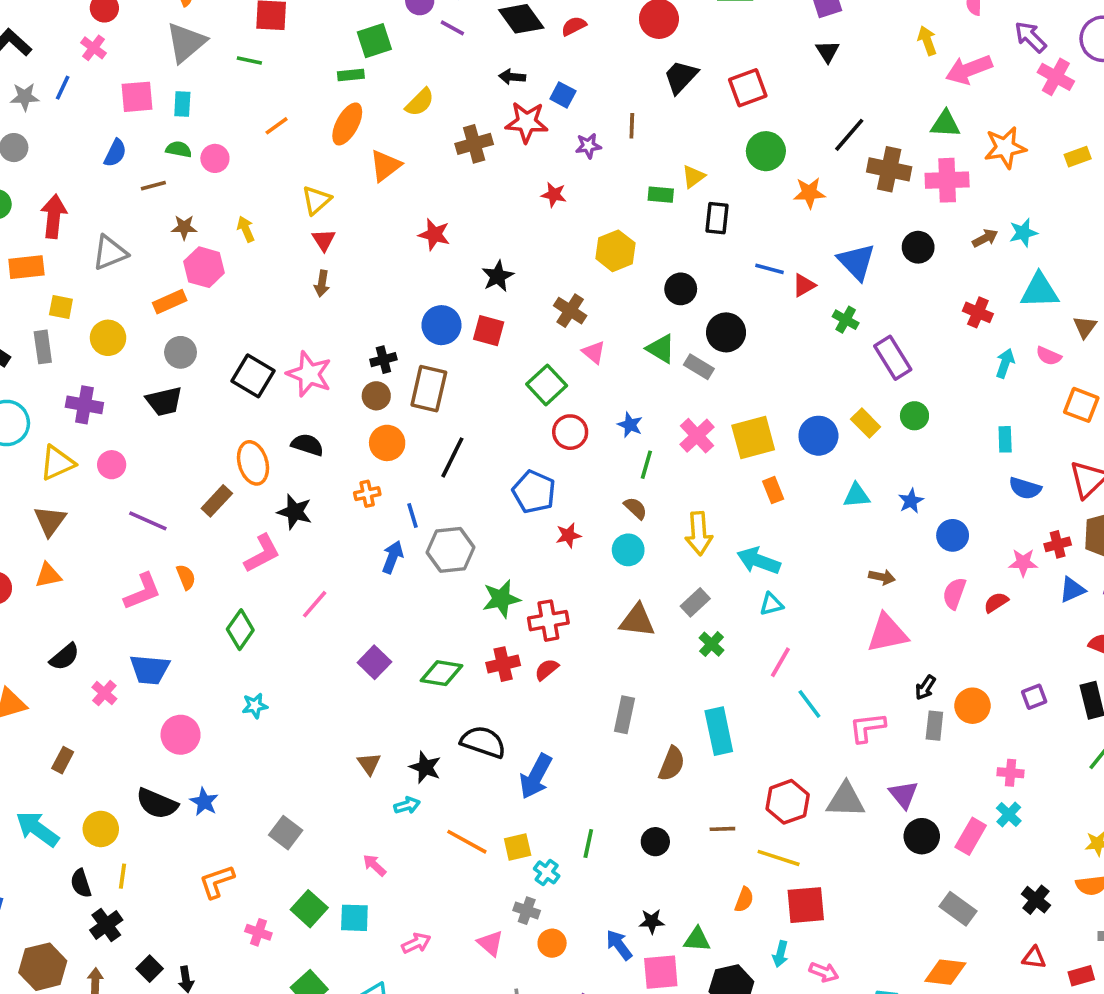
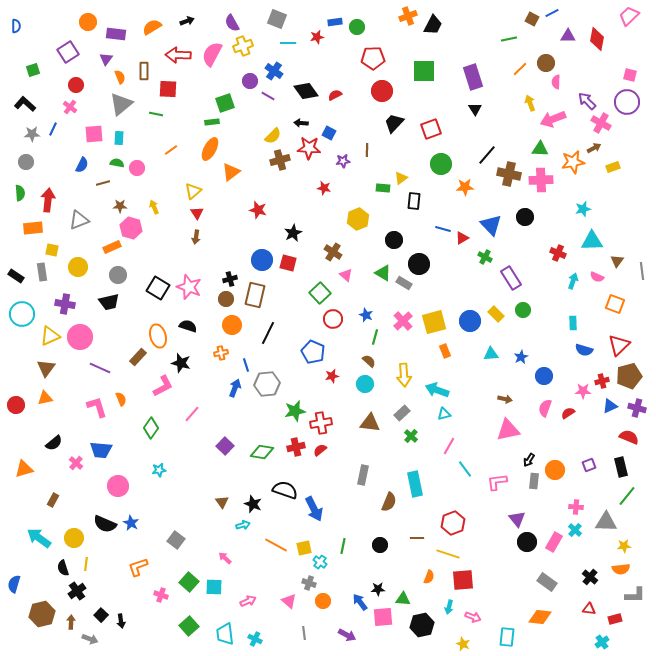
yellow semicircle: (420, 102) -> (273, 136), moved
brown arrow: (985, 238) -> (594, 148), moved
pink circle: (112, 465) -> (80, 337), size x1.6
pink L-shape: (142, 592) -> (97, 407), turned -85
blue arrow: (536, 776) -> (314, 509), turned -55
gray triangle: (846, 800) -> (606, 522), moved

